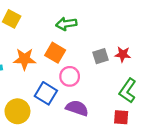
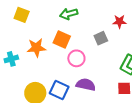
red star: (123, 54) -> (119, 22), moved
blue square: (46, 93) -> (59, 90), moved

